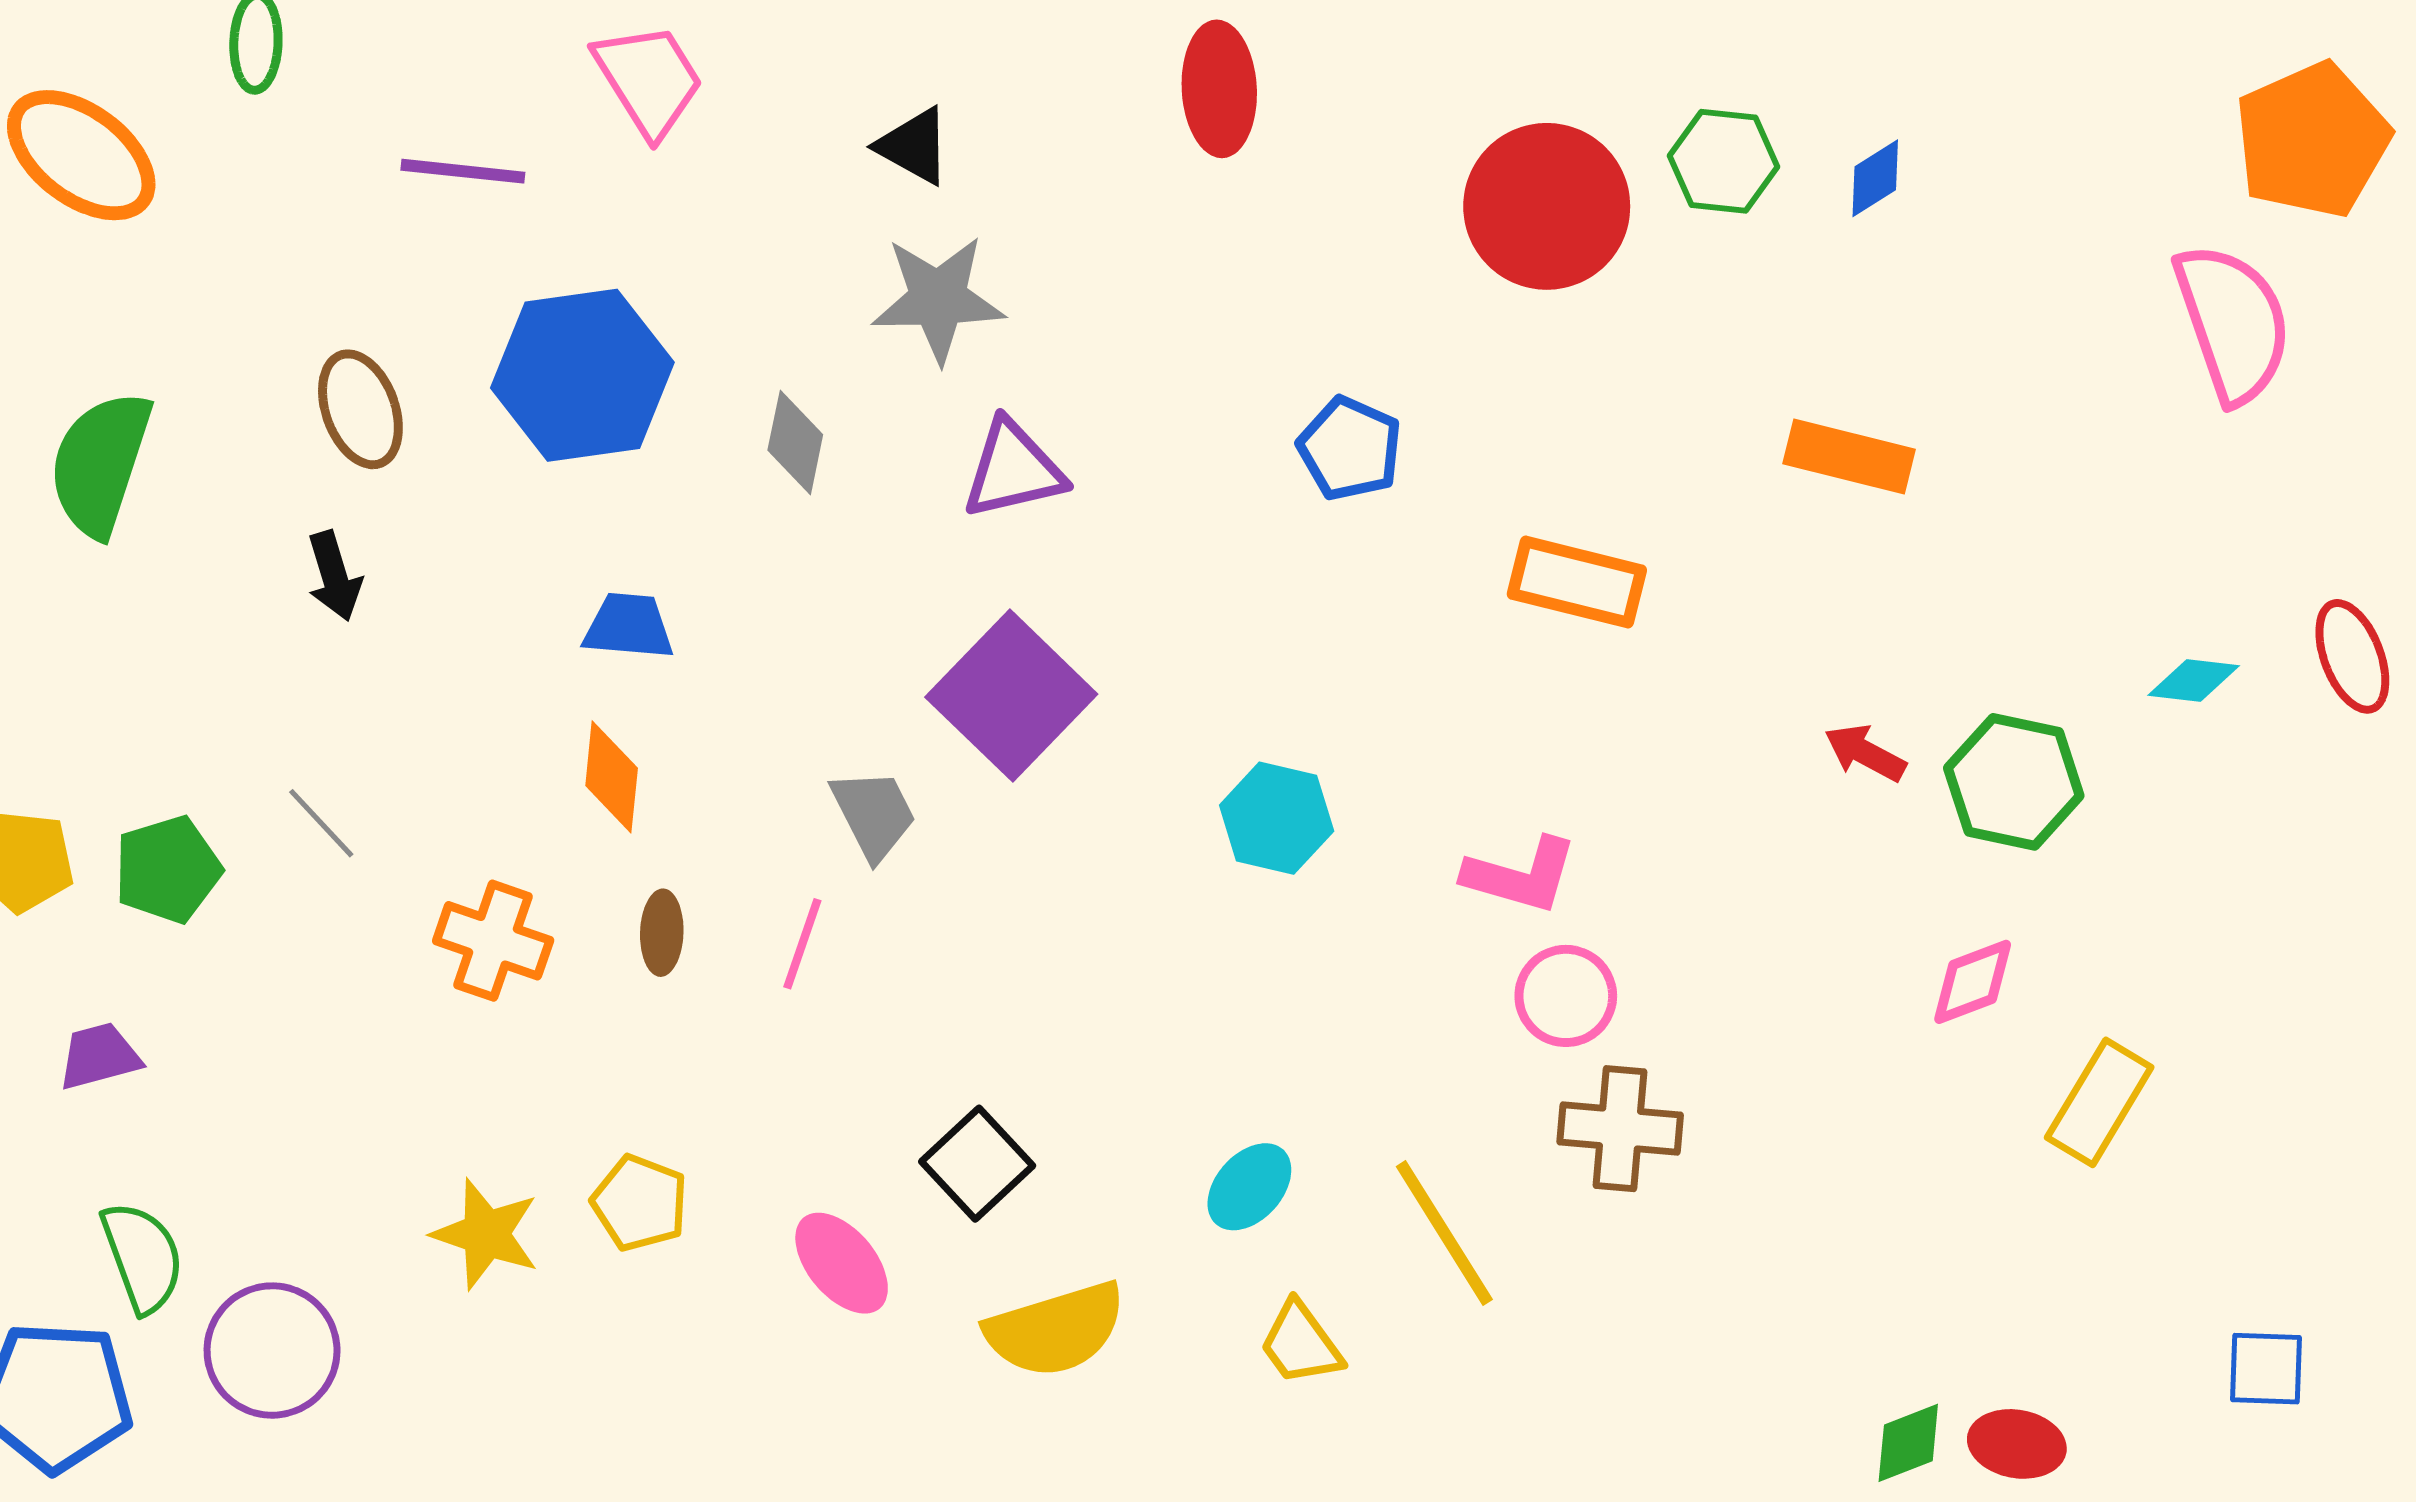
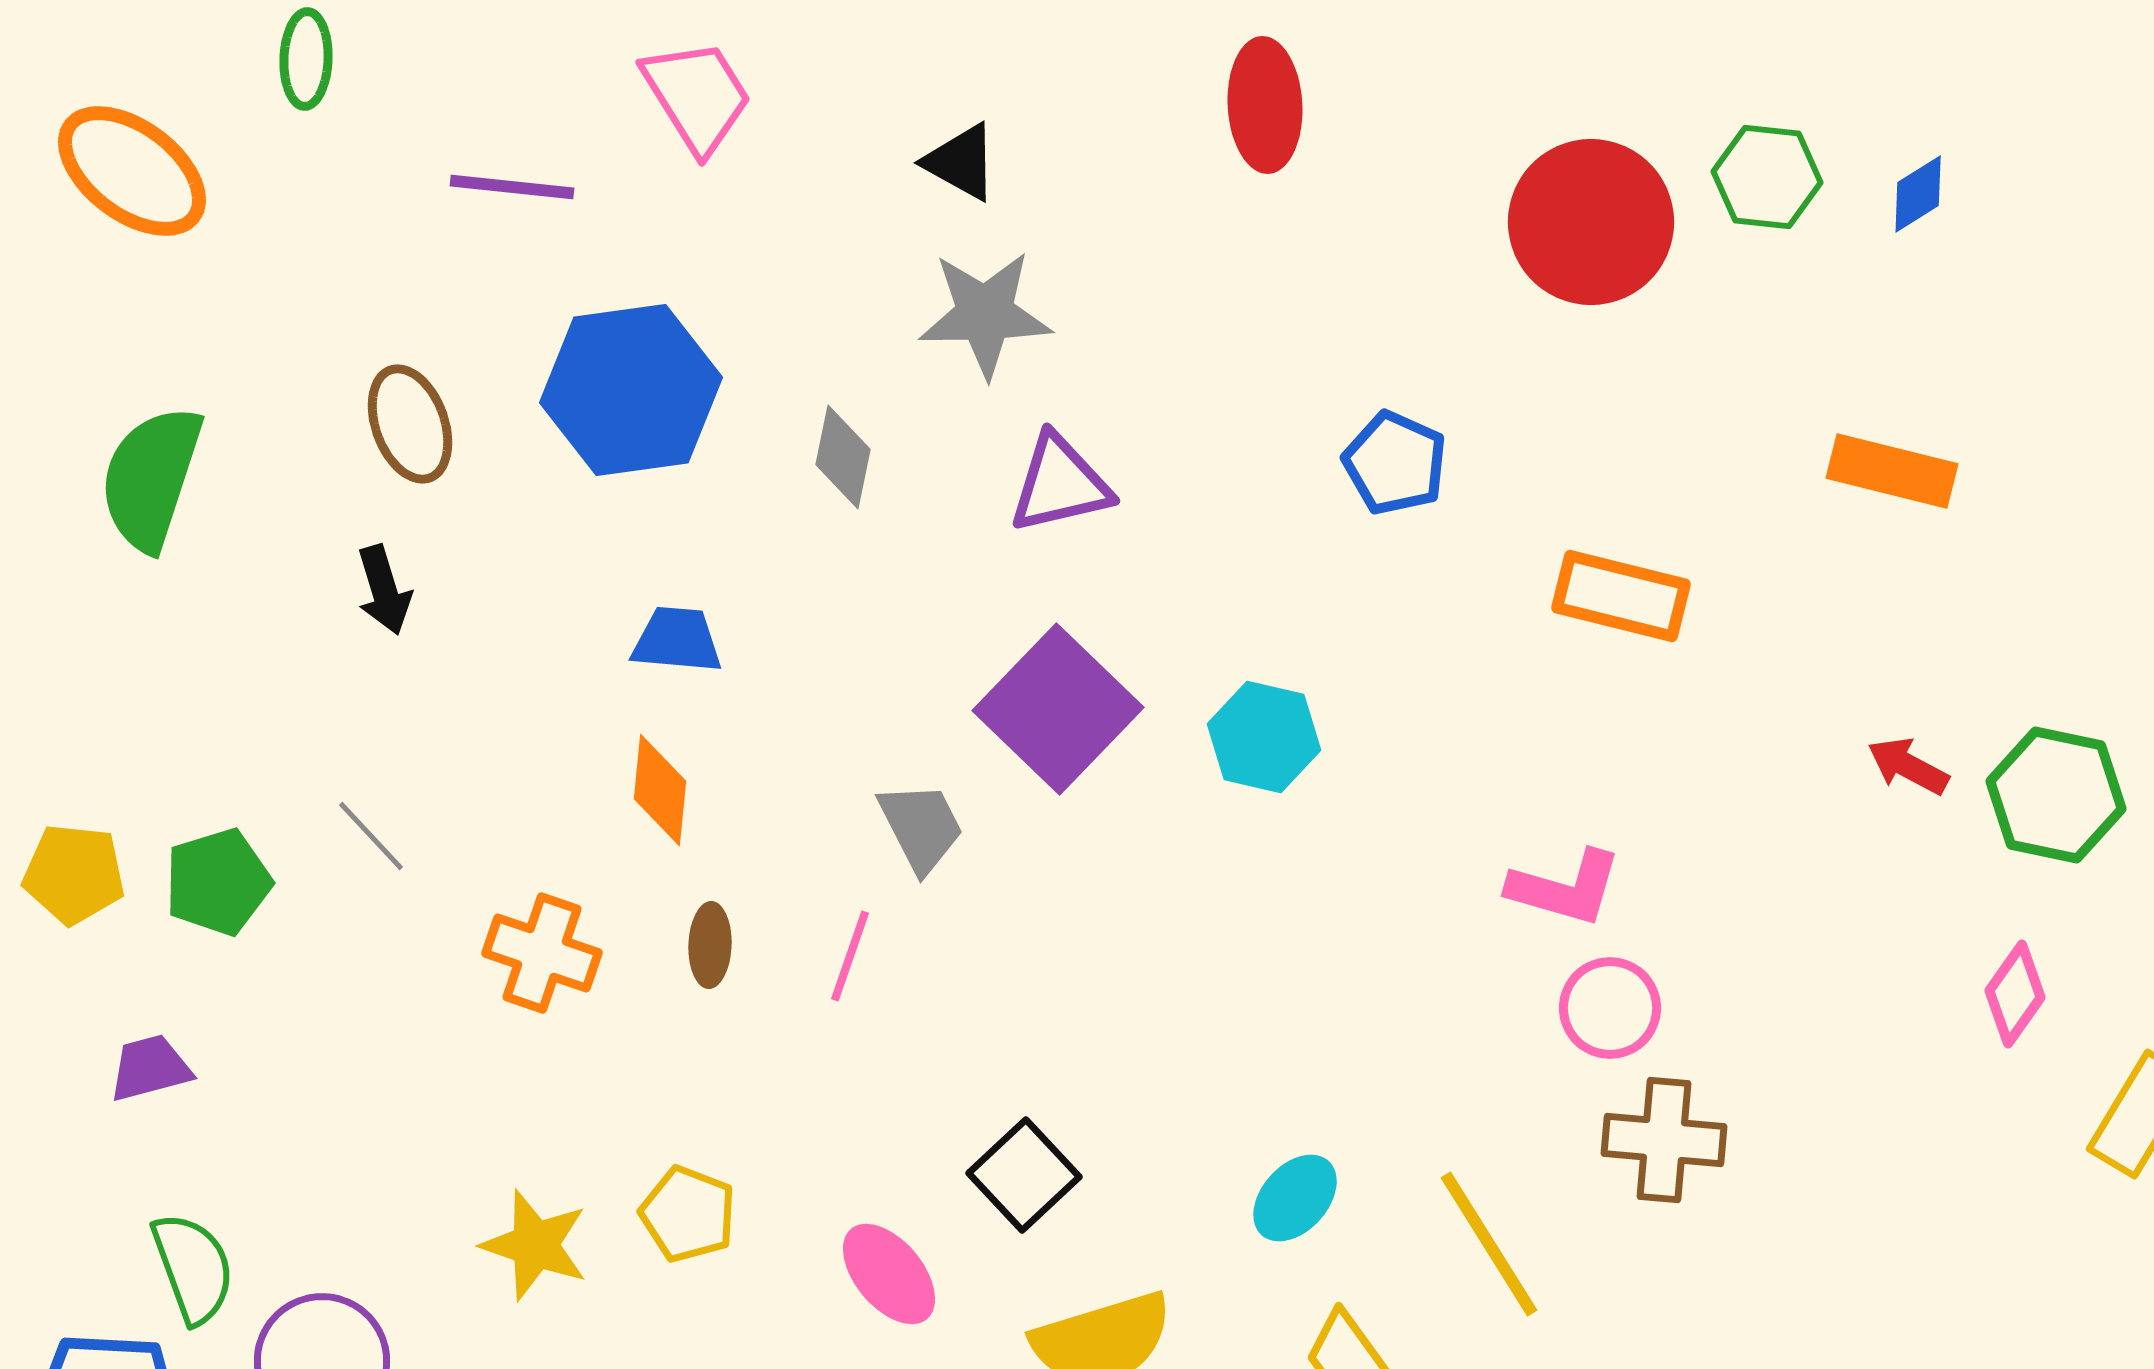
cyan hexagon: (1277, 818) -> (1264, 737), moved
pink diamond: (1973, 982) -> (2015, 994), turned -34

